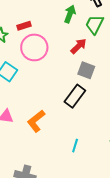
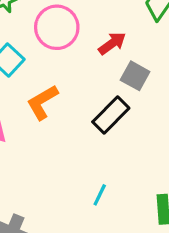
red arrow: (79, 46) -> (112, 43), moved
orange L-shape: (36, 121) -> (42, 102), moved

